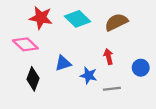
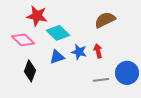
cyan diamond: (77, 19) -> (58, 33), moved
blue circle: (141, 68) -> (127, 73), moved, size x1.5
blue star: (89, 75) -> (79, 52), moved

